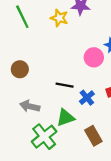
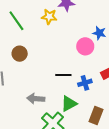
brown circle: (20, 69) -> (20, 54), moved
blue cross: (87, 98) -> (85, 83), turned 32
brown rectangle: (93, 136) -> (96, 116), turned 60

